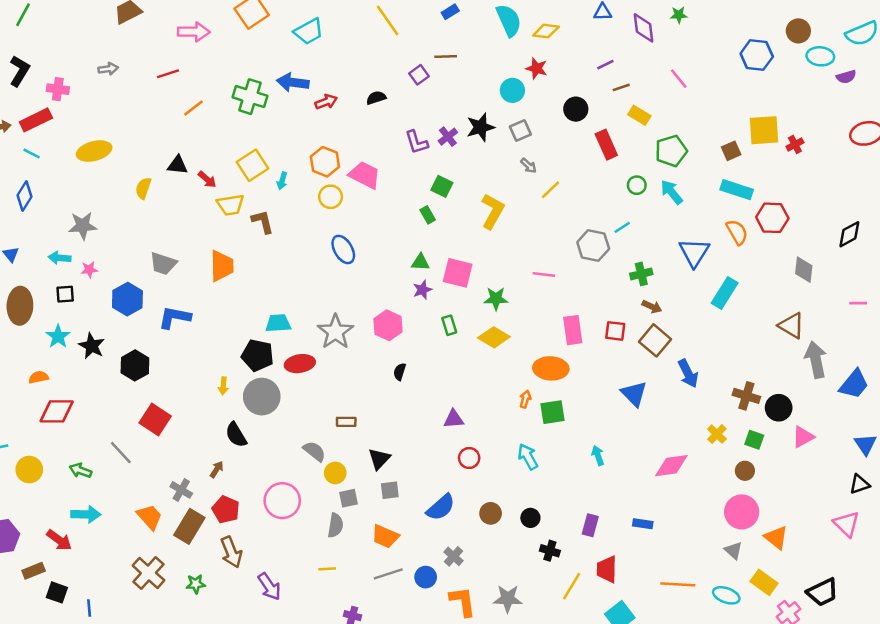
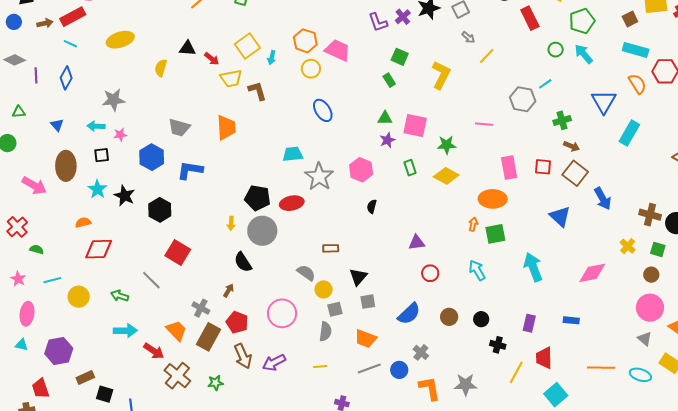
cyan trapezoid: (278, 323) -> (293, 154), moved
cyan arrow: (598, 455) -> (533, 267), size x1.8
red arrow: (59, 540) -> (154, 351), moved
purple arrow: (269, 587) -> (274, 363), moved, turned 100

